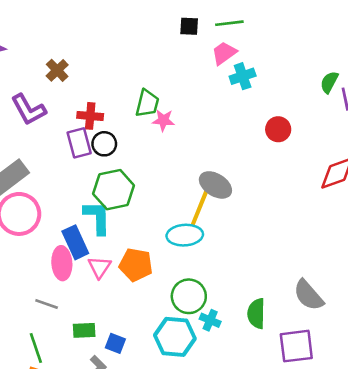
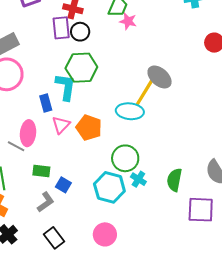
blue rectangle: (75, 242) -> (46, 103), size x0.7
pink ellipse: (62, 263) -> (28, 133), moved

